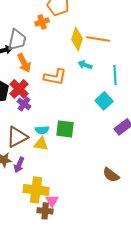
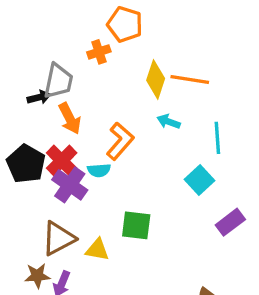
orange L-shape: (55, 77) -> (120, 141), turned -60
purple cross: (24, 104) -> (70, 185), size x1.5
cyan semicircle: (42, 130) -> (99, 170), moved

